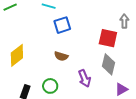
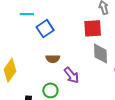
purple arrow: (84, 78) -> (71, 75), moved

